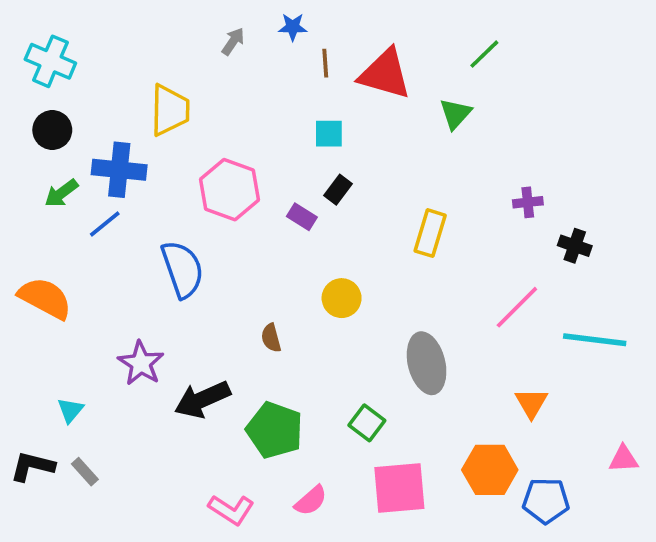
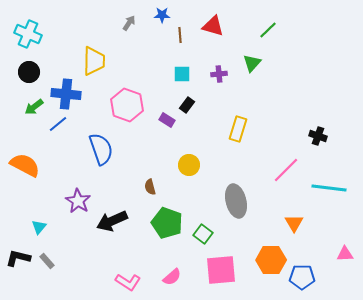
red triangle: (385, 74) -> (213, 26), moved, size x0.7
purple cross: (528, 202) -> (219, 74), moved
green pentagon: (275, 430) -> (167, 223), moved

